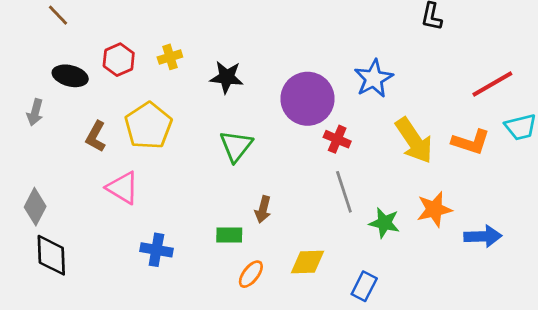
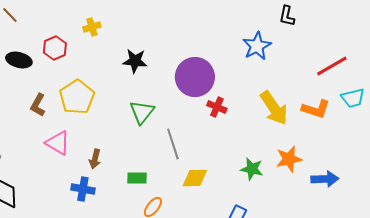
yellow cross: (170, 57) -> (92, 27), moved
blue star: (374, 79) -> (257, 46), moved
gray line: (344, 192) -> (173, 144), moved
brown arrow: (263, 209) -> (95, 159), moved
yellow diamond: (308, 262) -> (195, 178), moved

